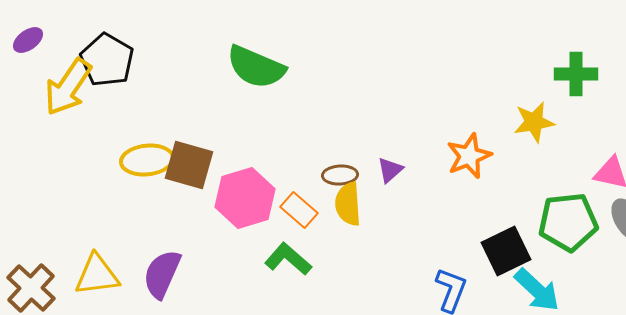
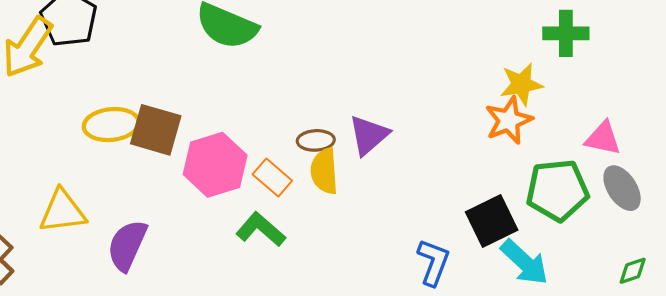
orange star: (469, 156) -> (509, 120), moved
purple triangle: (390, 170) -> (369, 135), size x1.5
yellow triangle: (97, 275) -> (63, 211), moved

